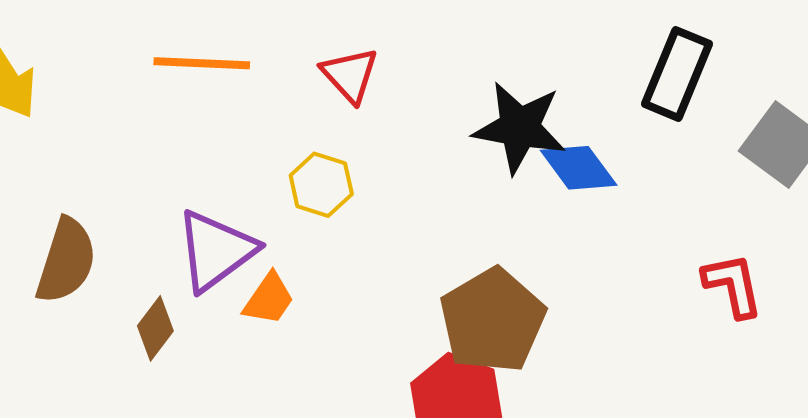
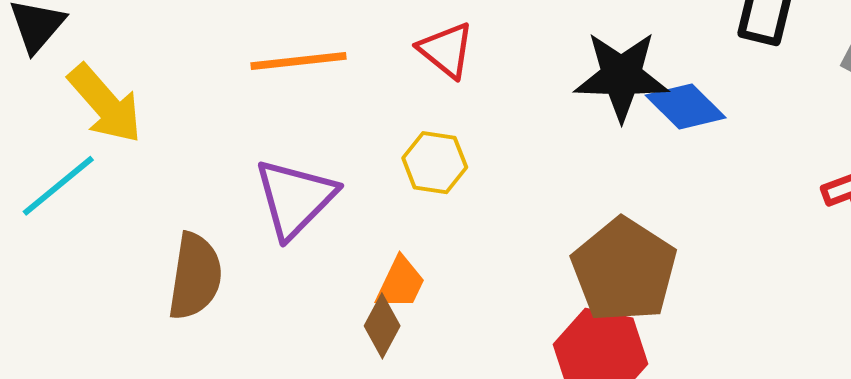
purple triangle: (216, 251) -> (295, 198), moved
brown diamond: (155, 328) -> (382, 326), moved

